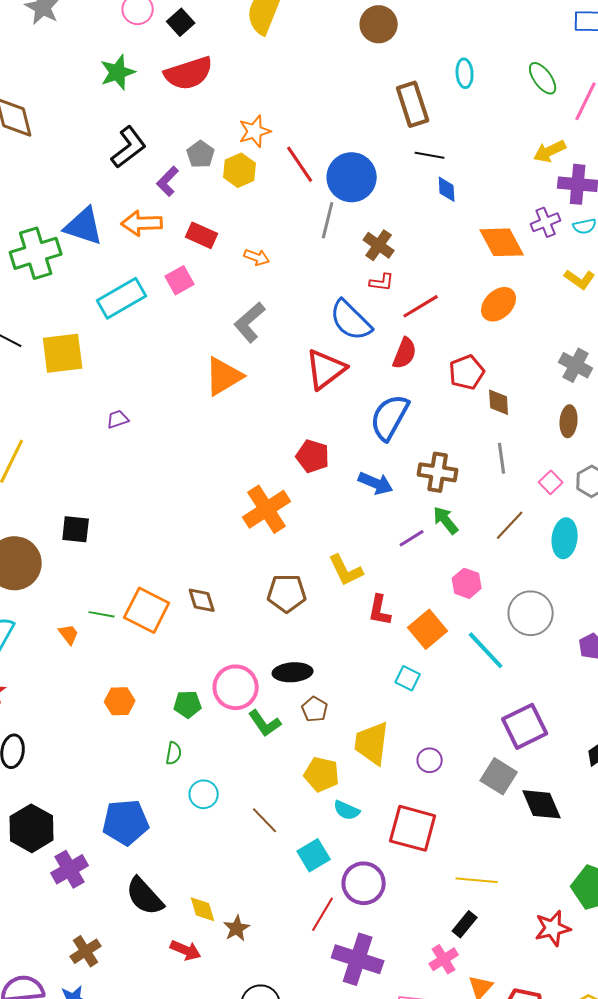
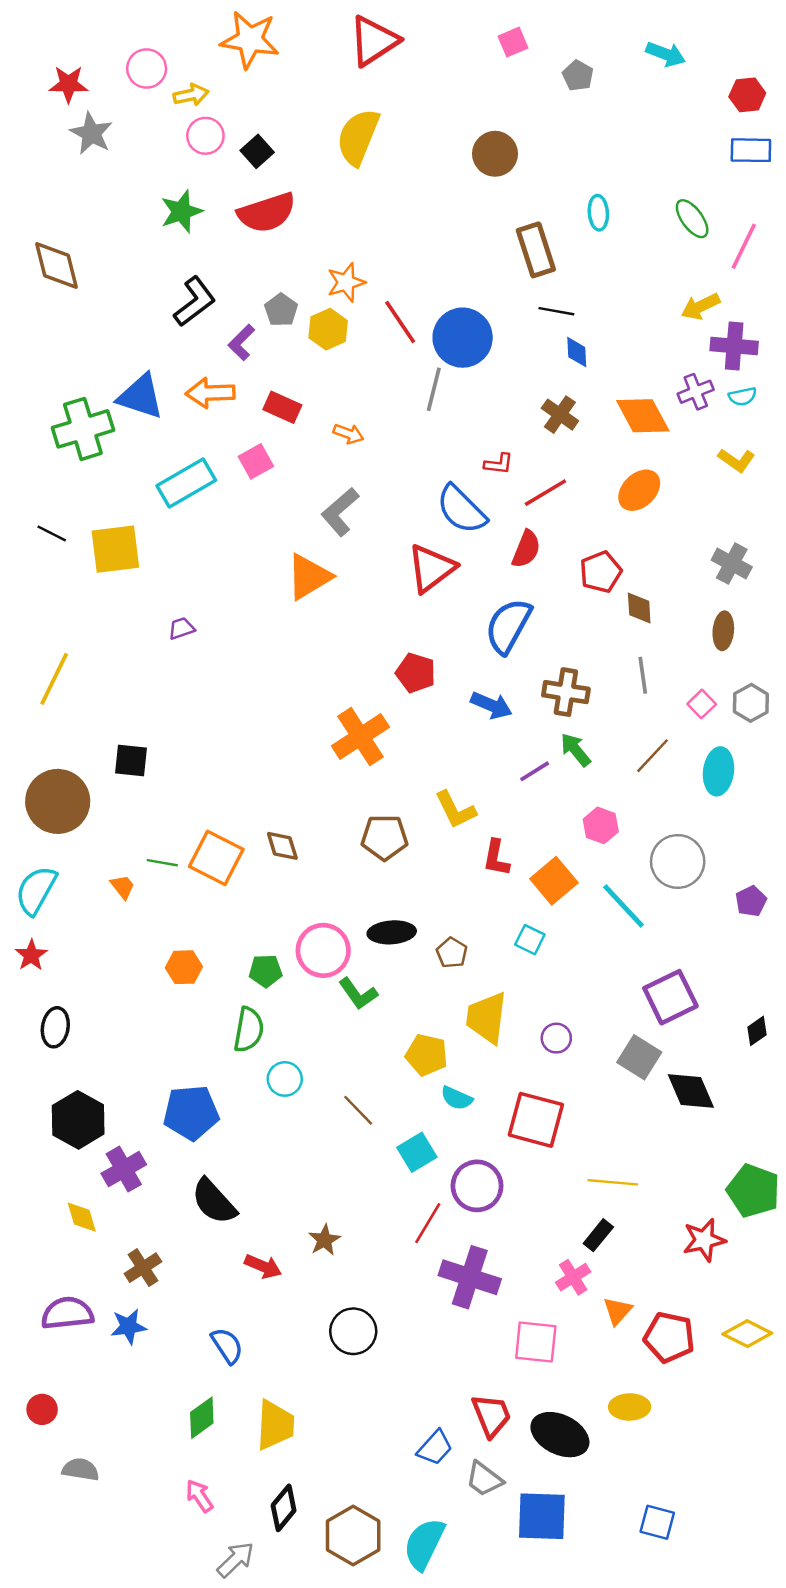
brown cross: (379, 245) -> (560, 415), moved
brown pentagon: (315, 709) -> (452, 953), moved
green semicircle: (174, 753) -> (249, 1030), size x1.6
yellow diamond: (203, 909) -> (82, 1217), moved

